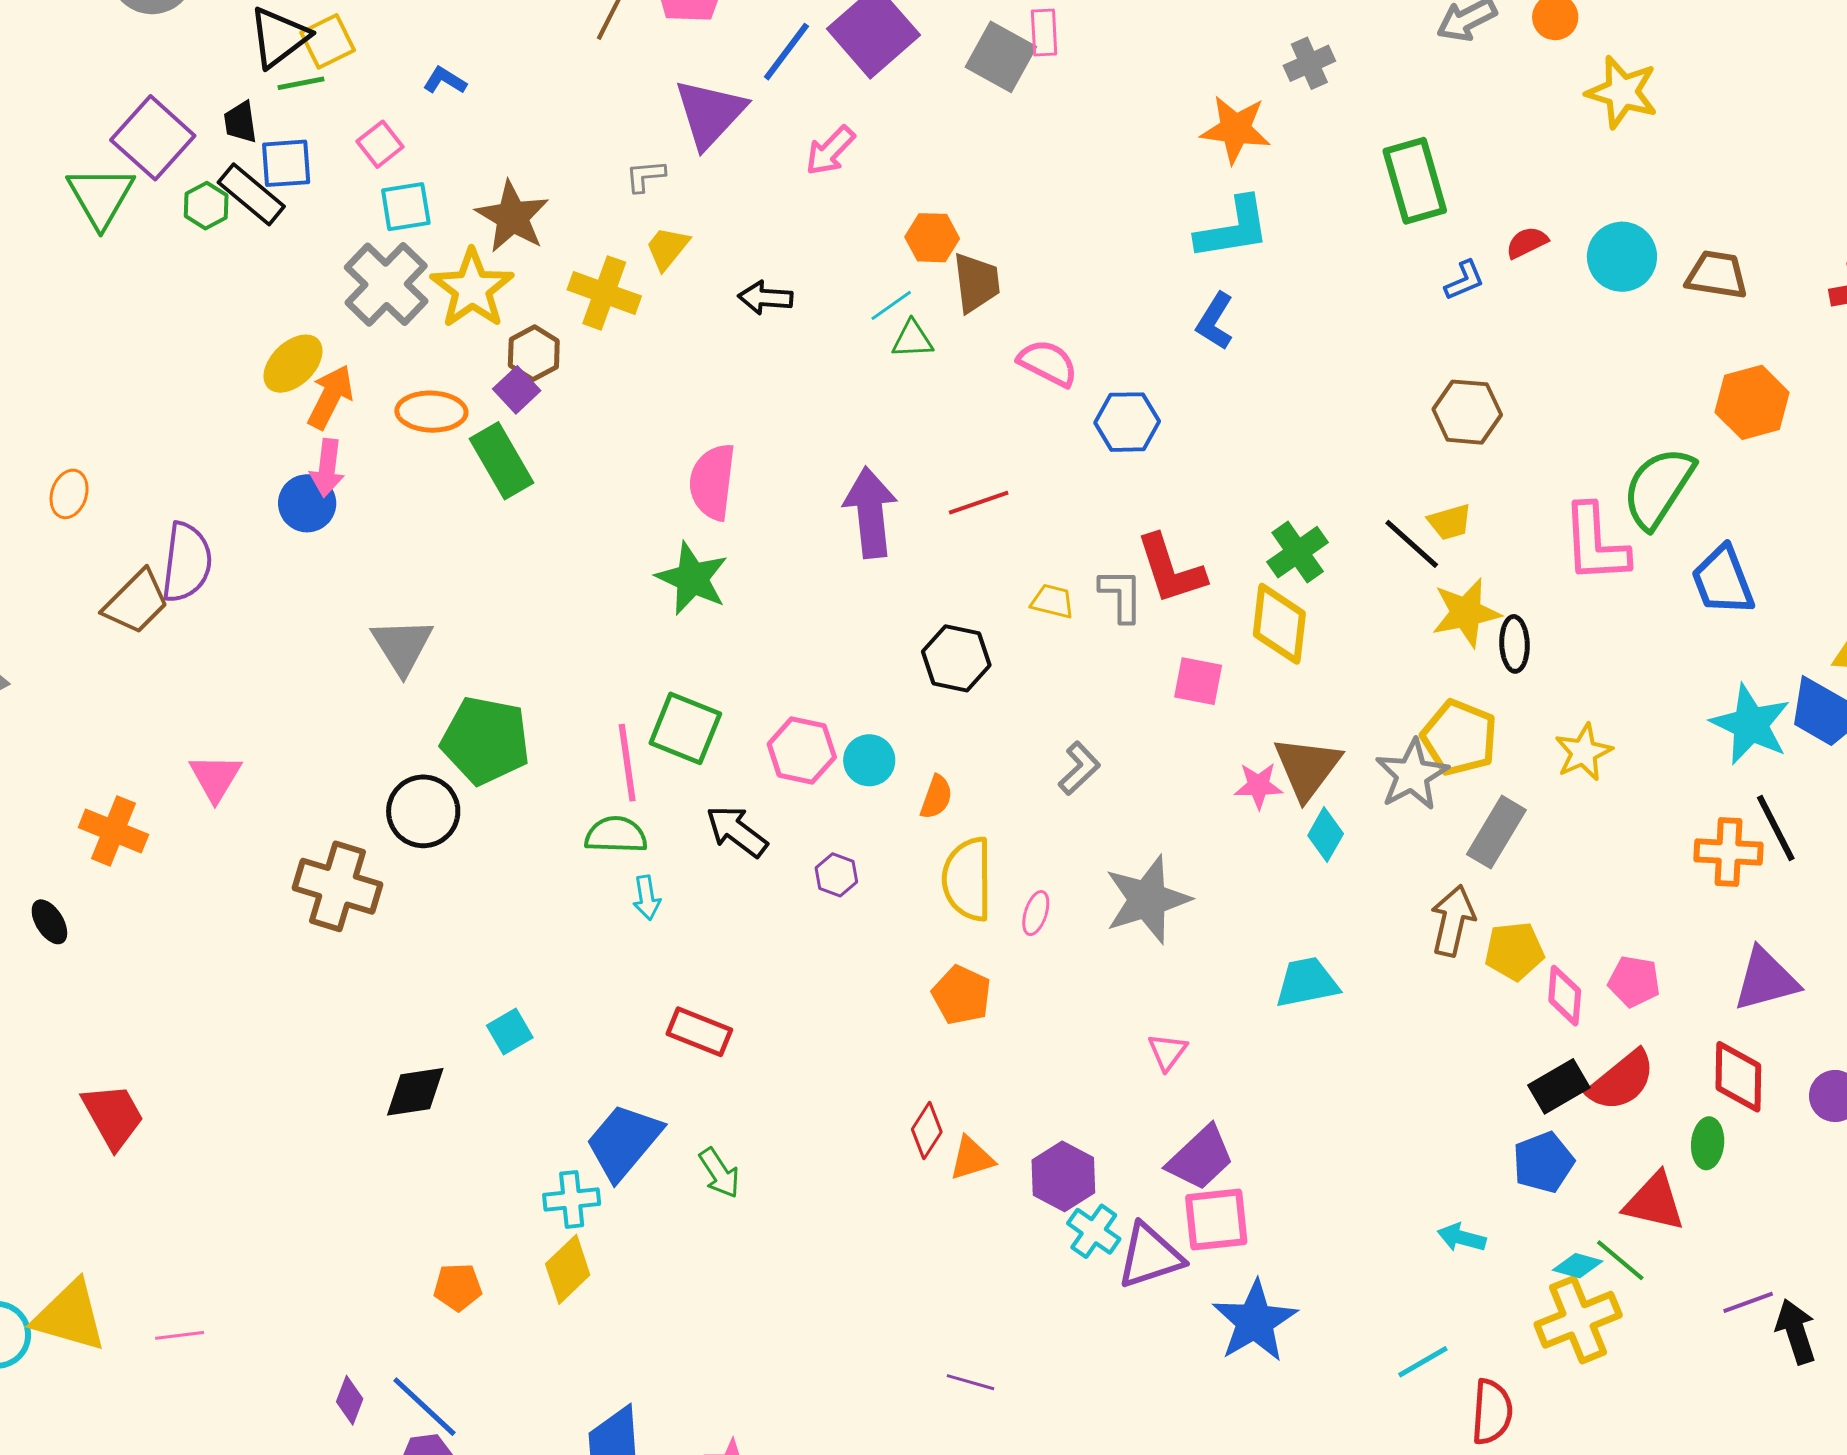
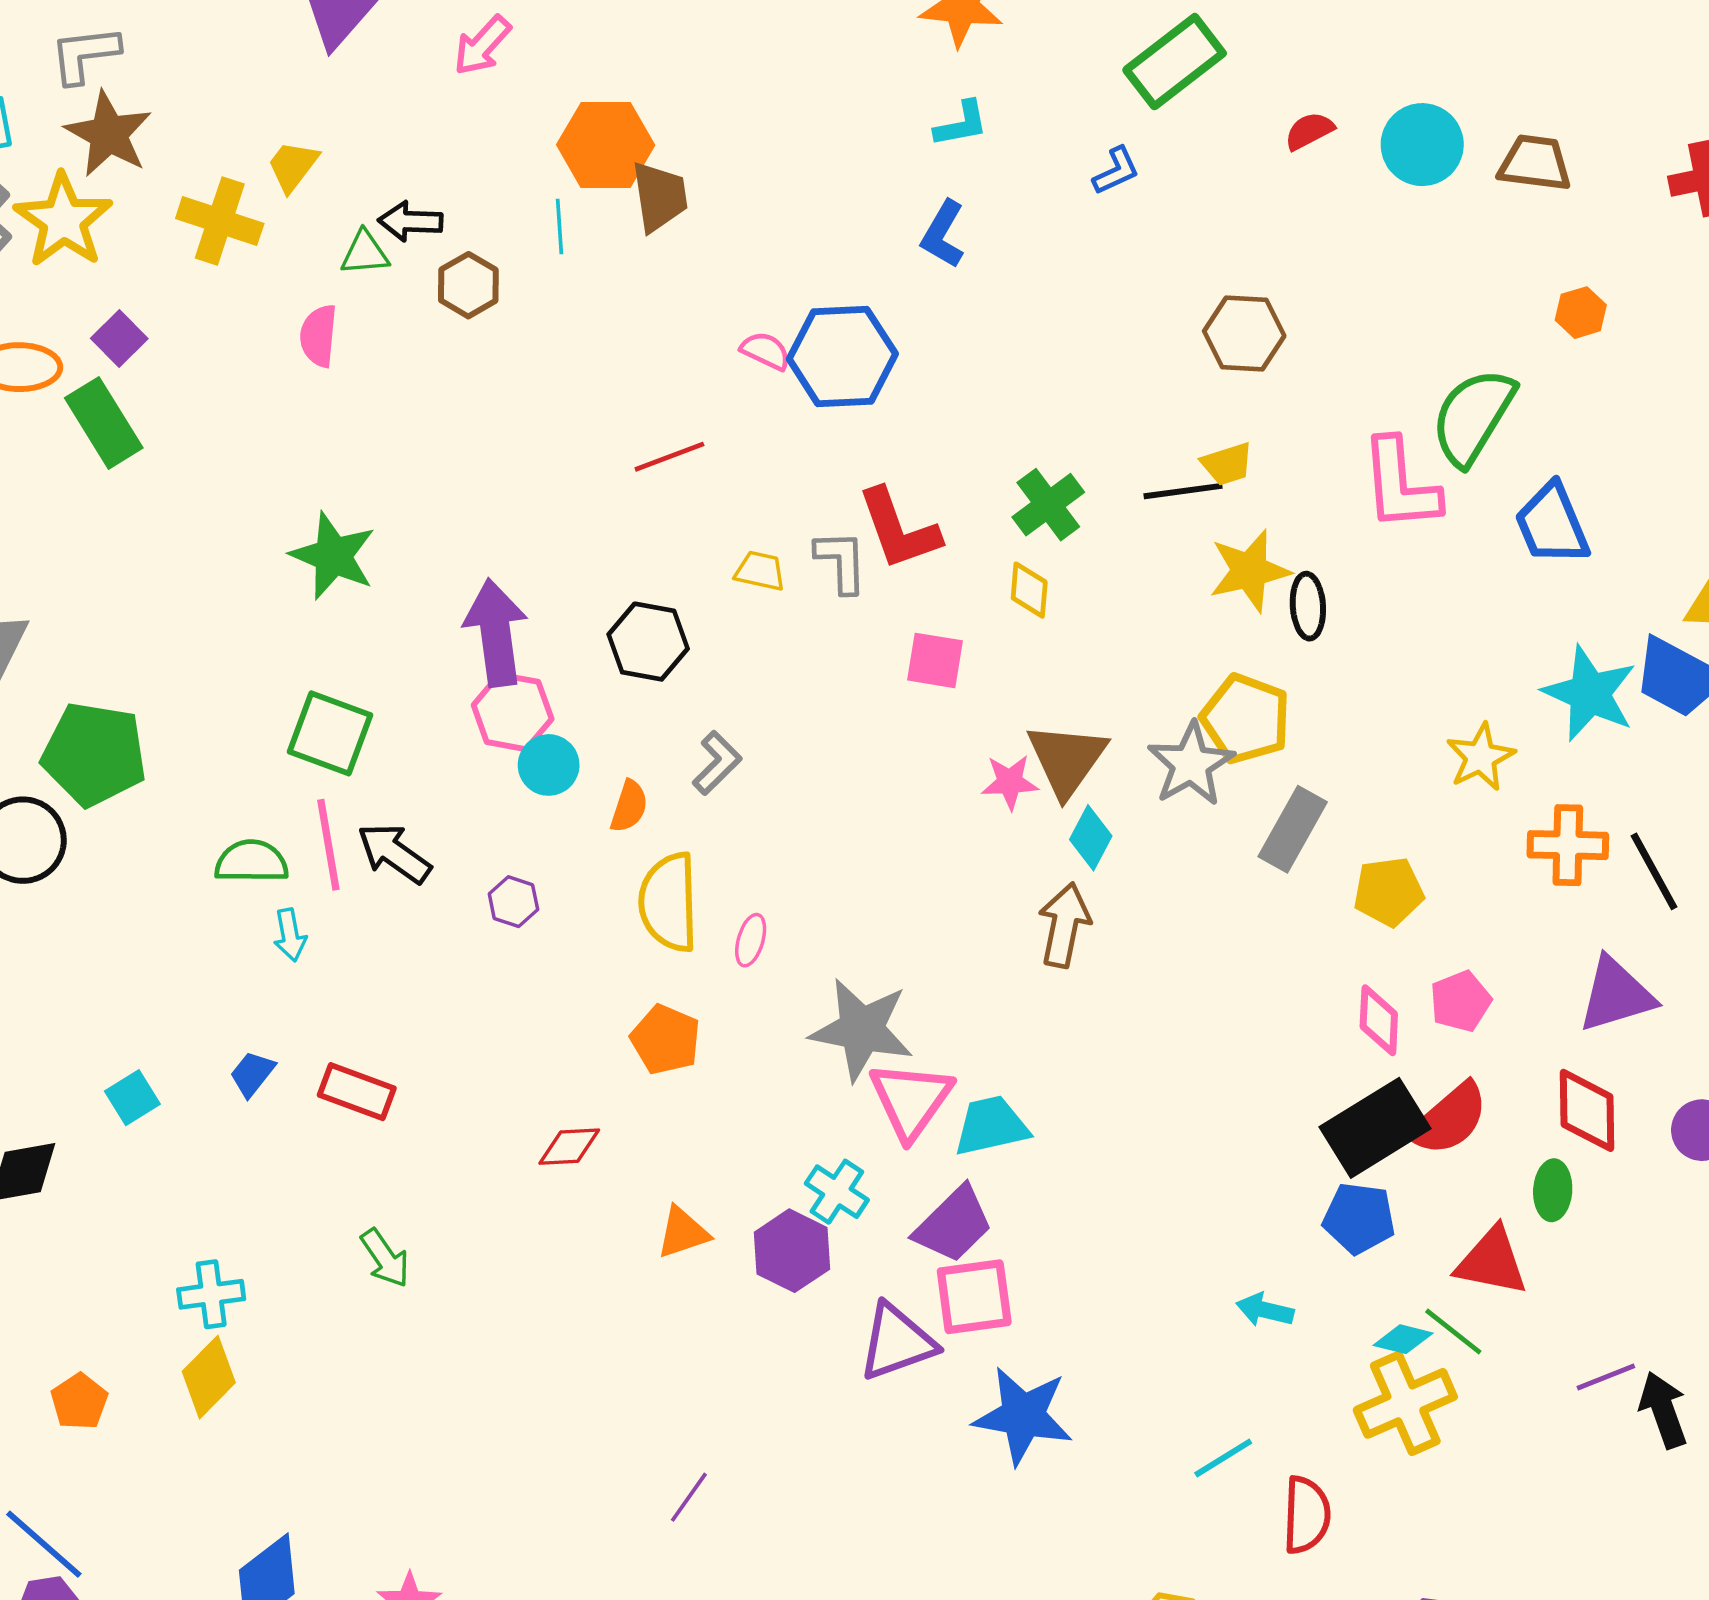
gray L-shape: (645, 176) -> (85, 54), moved, size x1.5
green rectangle: (1415, 181) -> (1175, 62), turned 70
cyan L-shape: (1233, 228) -> (961, 124), size x0.6
orange hexagon: (932, 238) -> (606, 145), size x1.5
blue L-shape: (1464, 280) -> (1116, 171), moved
cyan line: (891, 305) -> (559, 226), turned -57
green triangle: (912, 339) -> (365, 253), moved
brown hexagon: (534, 353) -> (468, 285), moved
pink semicircle: (1048, 363) -> (766, 351), moved, size x0.7
orange hexagon: (1752, 402) -> (1581, 313), size x0.6
blue hexagon: (1127, 422) -> (842, 356), size x1.4
pink semicircle: (712, 482) -> (319, 336), moved, size x0.7
purple arrow: (870, 512) -> (496, 633), moved
black line: (1412, 544) -> (1183, 491), turned -48
yellow diamond: (1279, 624) -> (1029, 590), size x0.6
pink hexagon: (802, 750) -> (513, 712), moved
yellow star: (1584, 752) -> (1480, 757), moved
pink line: (627, 763) -> (328, 845), moved
gray L-shape: (1079, 768) -> (717, 763), moved
black line: (1776, 828) -> (1654, 871), moved
gray star: (1147, 900) -> (862, 1030), moved, turned 30
brown arrow: (1453, 921) -> (1064, 925), moved
yellow pentagon: (1514, 951) -> (1389, 892), moved
pink pentagon: (1634, 981) -> (1460, 1001), turned -30
cyan trapezoid: (1307, 982) -> (991, 1126), moved
pink triangle: (1167, 1052) -> (911, 1100), size x1.8
black rectangle: (1559, 1086) -> (1375, 1128), size x1.5
red diamond: (927, 1131) -> (569, 1147), moved, turned 56
blue trapezoid: (624, 1142) -> (252, 1074), moved, size x0.5
blue pentagon: (1543, 1162) -> (1359, 1218), turned 30
cyan cross: (1094, 1231) -> (837, 1192), moved
orange pentagon: (458, 1287) -> (79, 1402), turned -30
blue star: (1255, 1321) -> (1023, 1416), turned -30
purple line: (970, 1382) -> (689, 1497), turned -69

